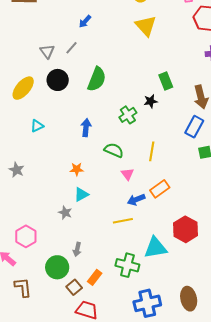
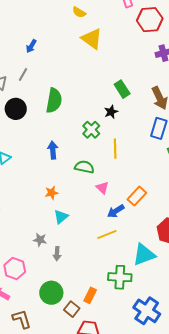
yellow line: (152, 151) -> (115, 149), moved
gray star: (65, 213) -> (40, 240), moved
gray arrow: (77, 249) -> (57, 254), moved
blue cross: (147, 303) -> (147, 311), turned -32

